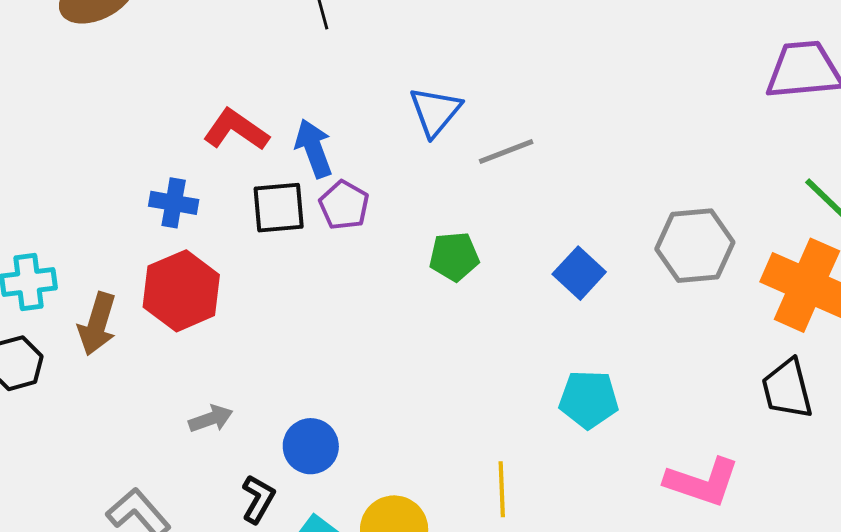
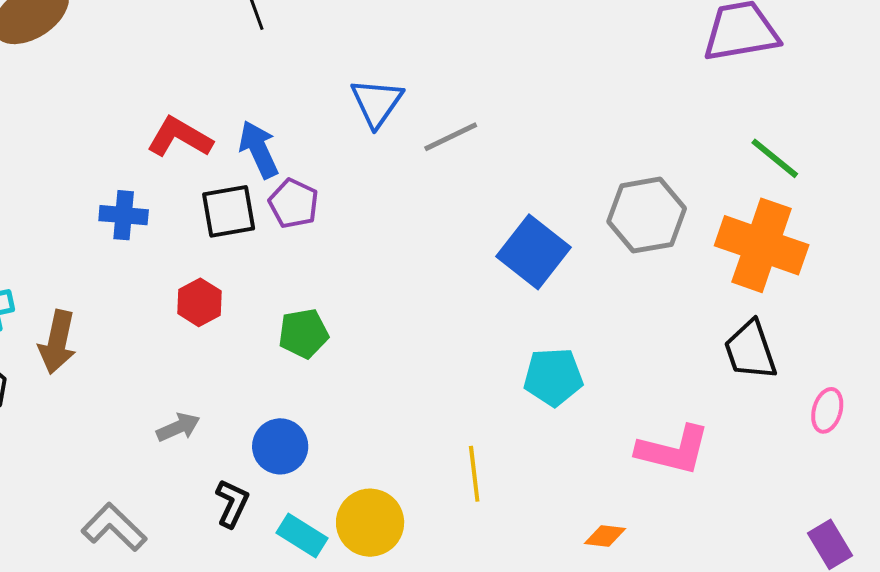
green pentagon: (454, 257) -> (303, 333), moved
blue square: (579, 273) -> (534, 252), size x1.4
red hexagon: (181, 291) -> (199, 302), moved, size x0.6

